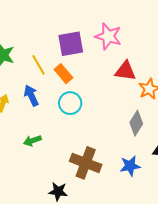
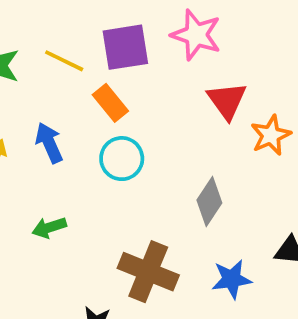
yellow line: (39, 65) -> (64, 61), moved, turned -35
red triangle: (125, 71) -> (227, 101), turned 45
gray diamond: (136, 123) -> (209, 202), moved

